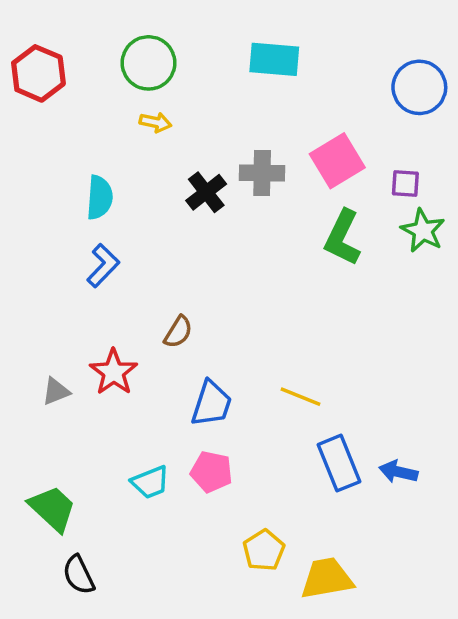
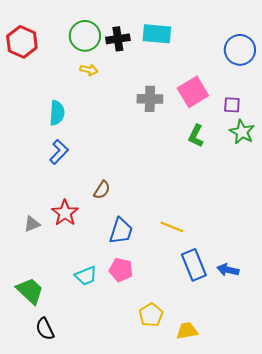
black cross: (206, 192) -> (118, 39), moved, turned 30
green L-shape: (342, 238) -> (196, 136), size x0.7
yellow trapezoid: (327, 578) -> (187, 331), size x0.7

